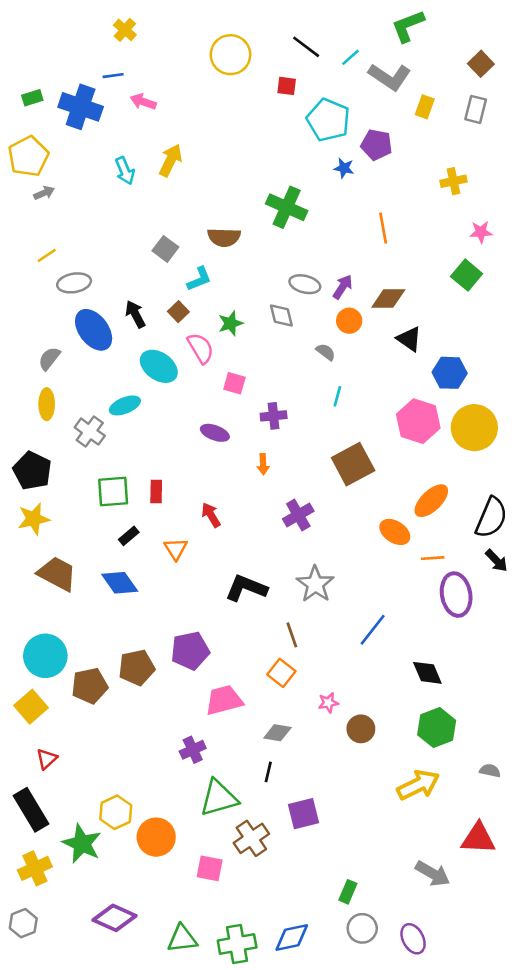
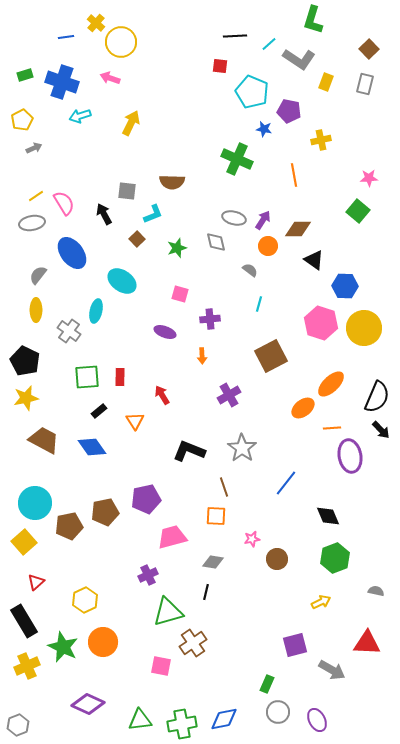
green L-shape: (408, 26) -> (313, 20), turned -52
black line: (306, 47) -> (235, 36), turned -40
yellow circle: (231, 55) -> (121, 42), moved
blue line: (113, 76) -> (66, 37), moved
yellow pentagon: (28, 156) -> (22, 120), size x0.7
cyan arrow: (125, 171) -> (80, 116), moved, turned 95
yellow cross: (453, 181) -> (321, 140), moved
green cross: (287, 207) -> (237, 159), moved
gray square: (165, 249) -> (127, 191), turned -30
gray ellipse: (74, 283) -> (32, 223), moved
black arrow: (135, 314) -> (104, 214), moved
pink semicircle: (201, 348) -> (64, 203), moved
cyan ellipse: (125, 405) -> (96, 311), turned -55
orange ellipse: (395, 532) -> (303, 408), turned -70
orange square: (281, 673) -> (216, 516), turned -35
yellow arrow: (418, 785) -> (321, 602), size x0.6
yellow hexagon: (116, 812) -> (85, 600), moved
purple square: (304, 814) -> (295, 645), moved
orange circle: (156, 837) -> (103, 642), moved
gray hexagon: (23, 923) -> (18, 725), moved

